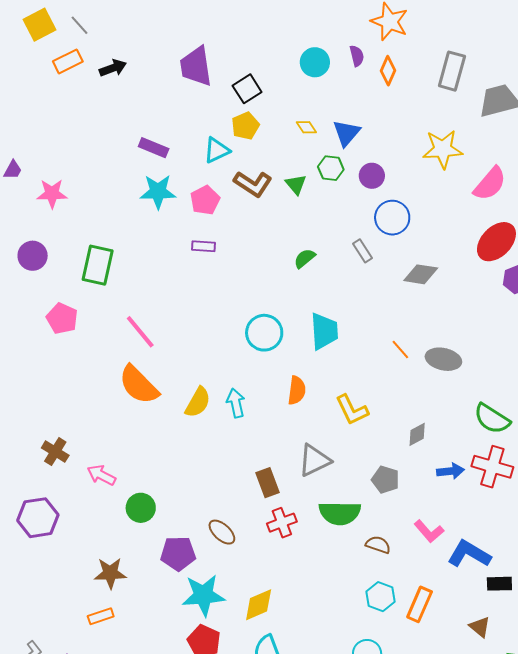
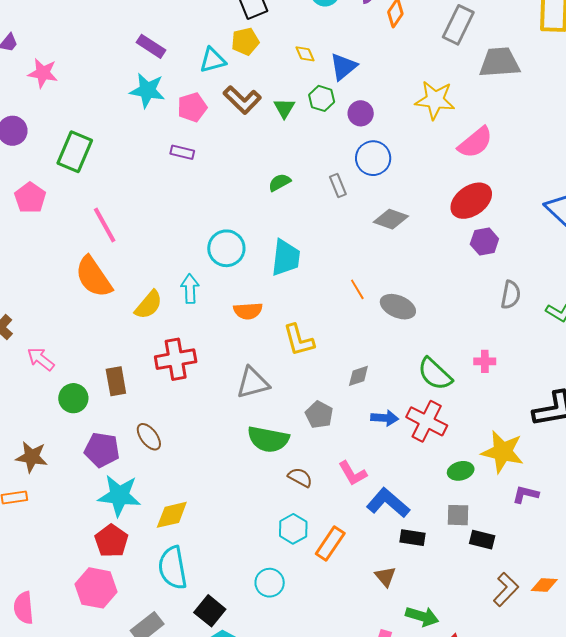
orange semicircle: (297, 390) -> (248, 311), turned 68
cyan arrow: (236, 403) -> (190, 289), moved
brown rectangle: (268, 483) -> (116, 381), moved
red cross: (282, 523) -> (176, 359), moved, size x1.4

